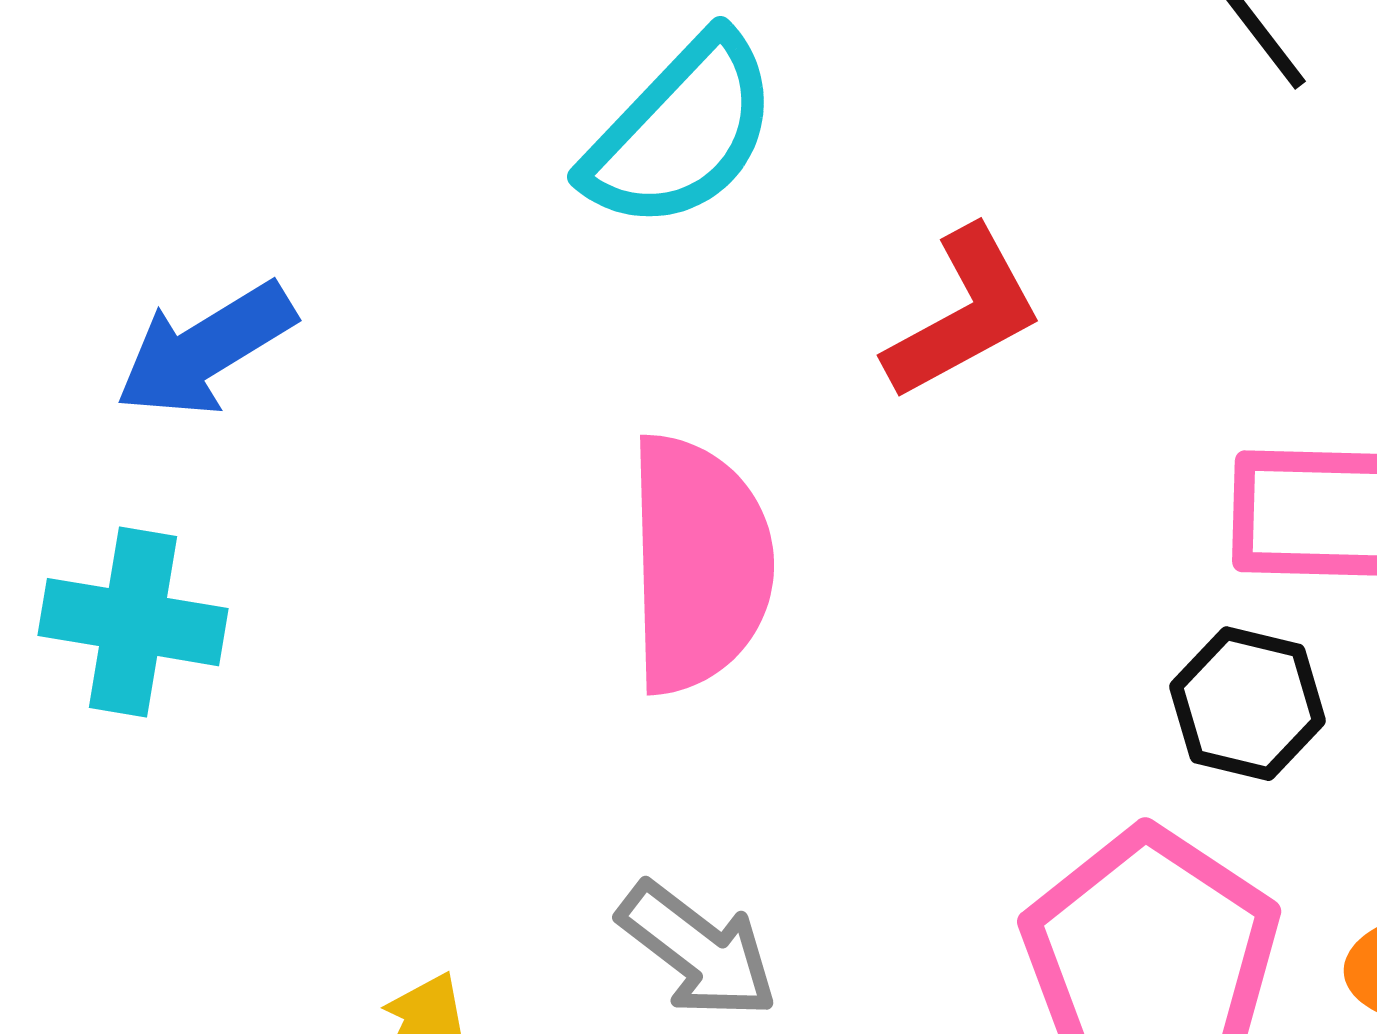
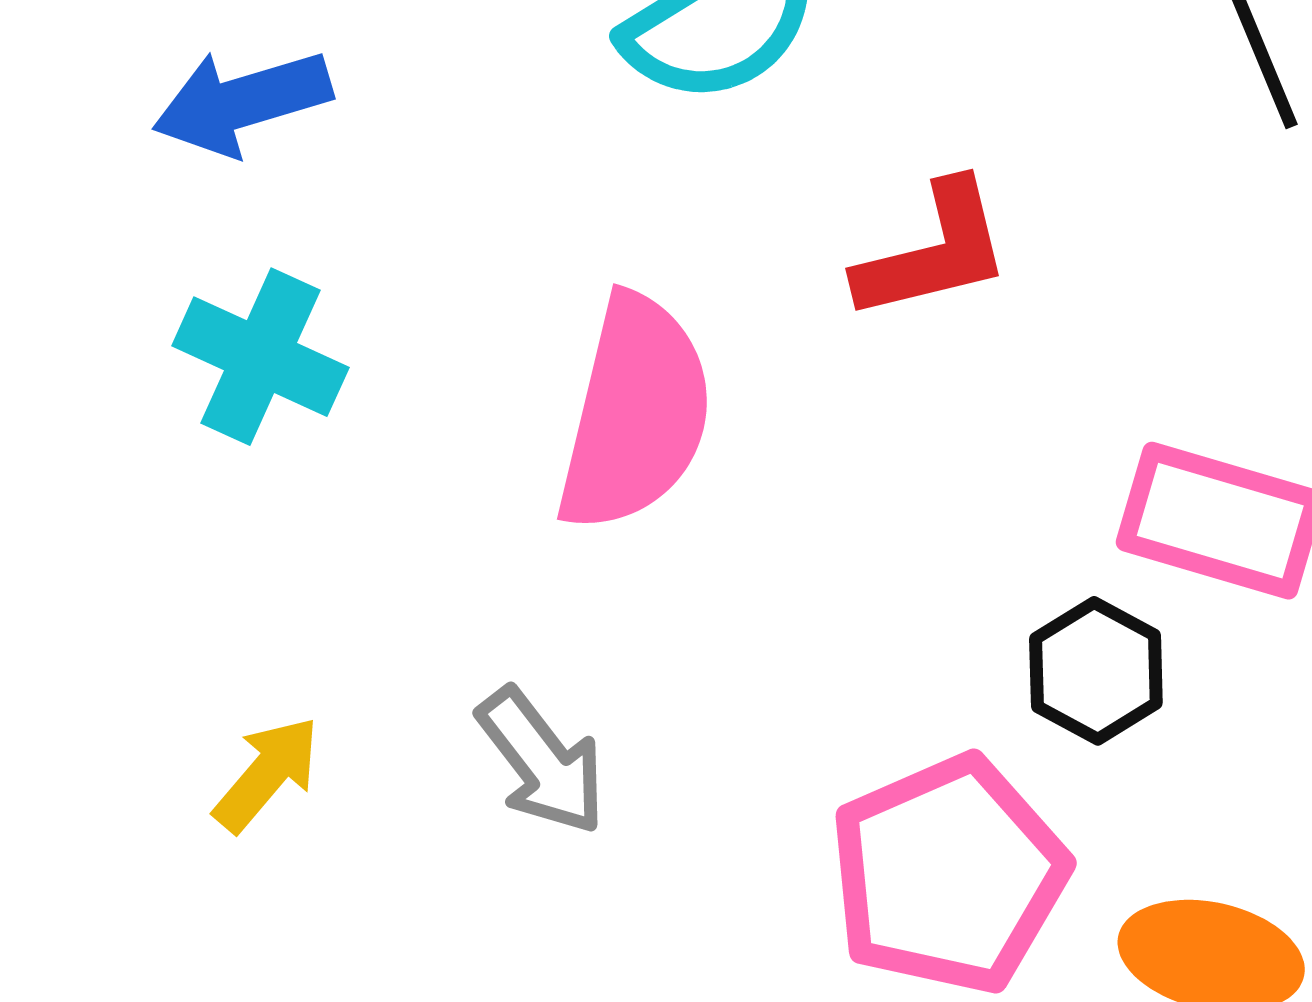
cyan cross: (133, 622) -> (260, 357), moved

